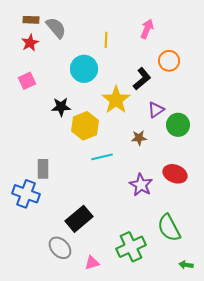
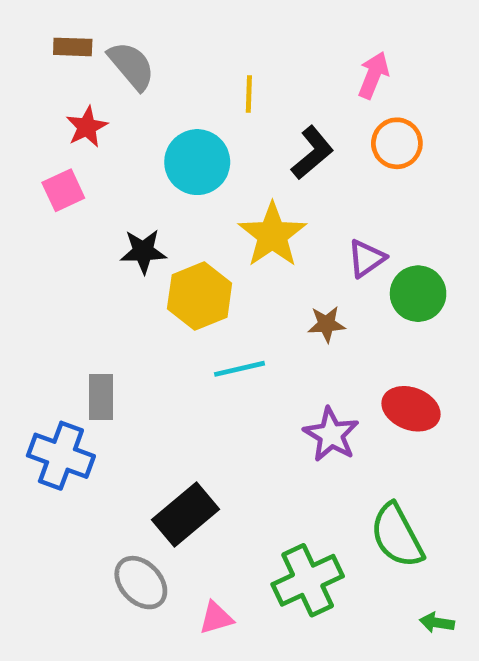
pink arrow: (147, 29) -> (373, 75), moved
red star: (30, 43) -> (87, 127), moved
black L-shape: (142, 79) -> (312, 153), moved

